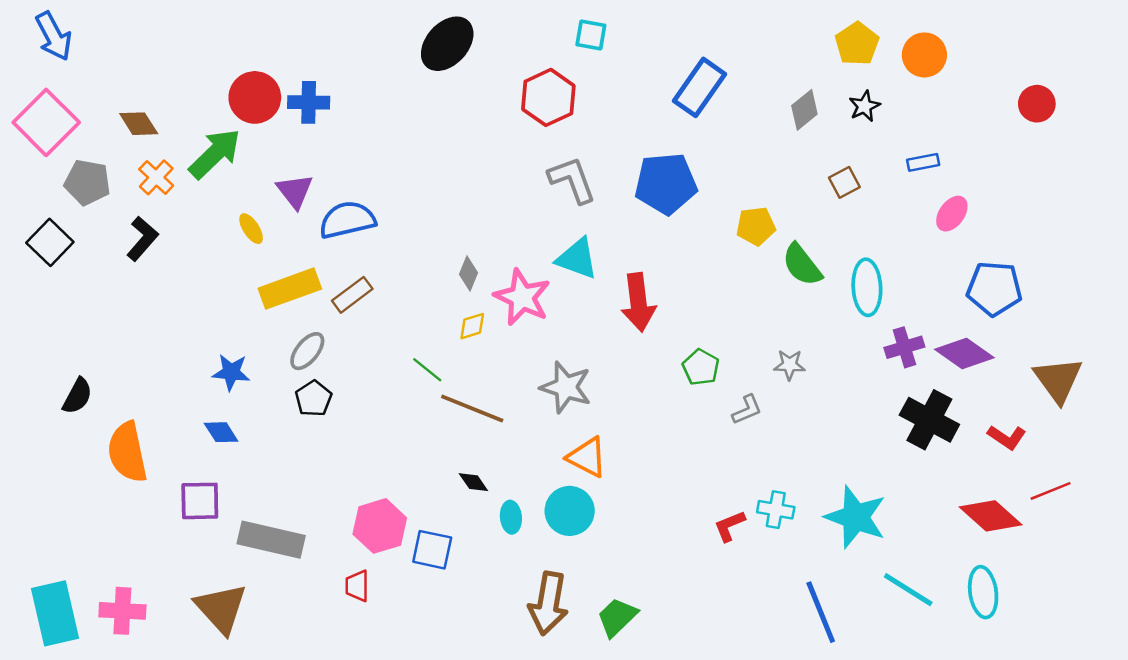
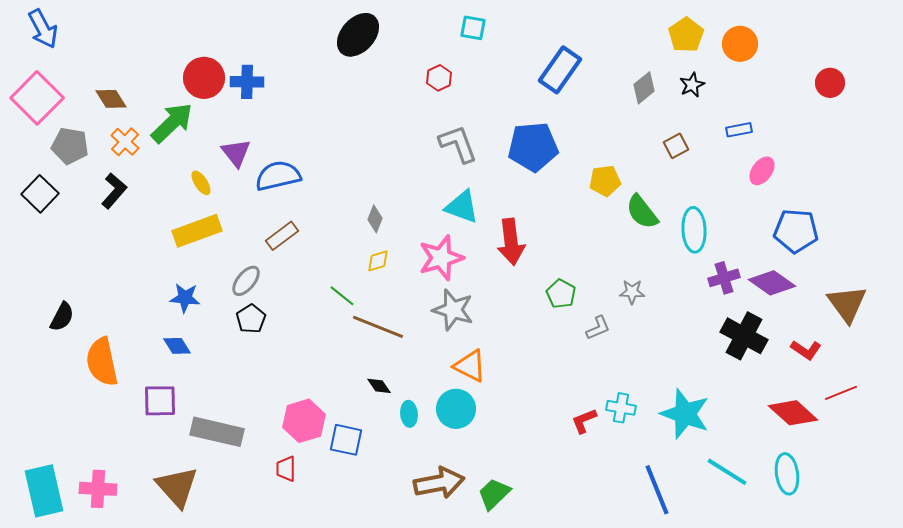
red hexagon: (548, 97) -> (439, 78), size x0.6
yellow rectangle: (290, 289) -> (197, 231), moved
pink star: (522, 297) -> (441, 258), moved, turned 30
brown arrow: (548, 603) -> (439, 483), turned -111

